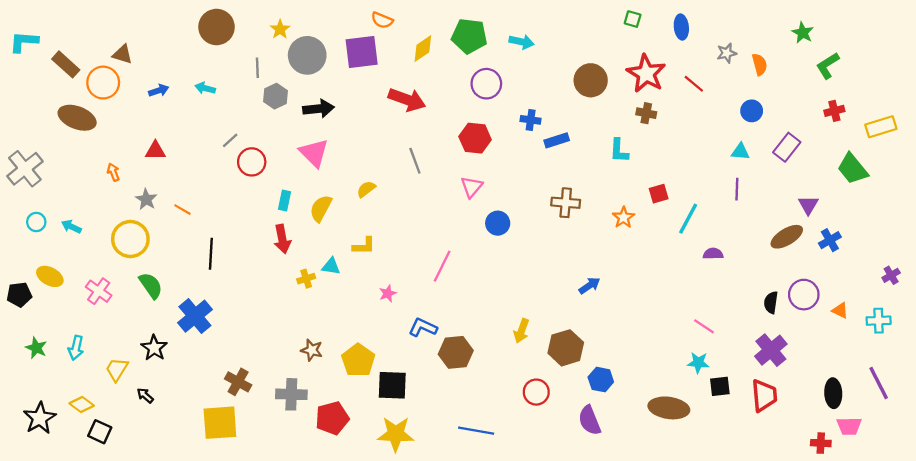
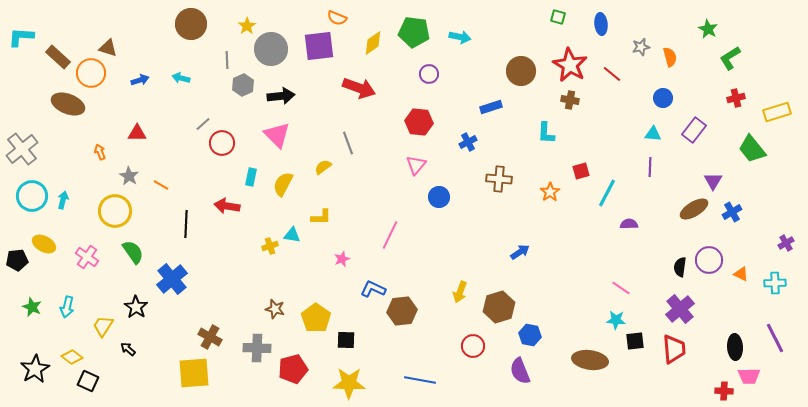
purple circle: (486, 84) -> (429, 74), size x0.7
blue cross: (531, 120) -> (468, 142), moved, turned -36
blue rectangle: (557, 140) -> (491, 107), moved
gray line: (415, 161) -> (348, 143), moved
cyan circle: (36, 222) -> (32, 196), size x1.8
cyan arrow: (71, 227) -> (63, 200), turned 78
red arrow: (282, 239) -> (227, 206), moved, turned 110
black square: (392, 385) -> (346, 340), size x0.7

